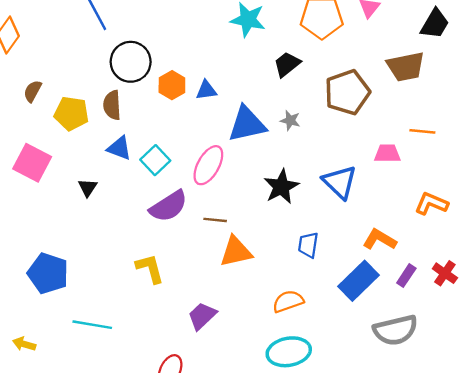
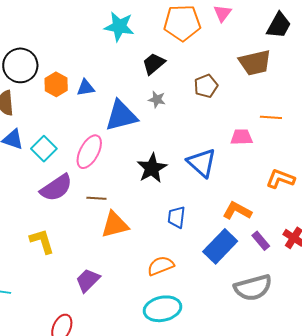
brown pentagon: (347, 92) -> (206, 86), size x0.6
gray star: (290, 120) -> (157, 99), moved
purple rectangle: (406, 276) -> (261, 241), turned -72

